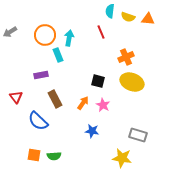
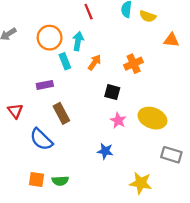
orange triangle: (148, 19) -> (171, 40), moved
red line: (101, 32) -> (89, 12), moved
orange cross: (126, 57) -> (134, 64), moved
yellow ellipse: (132, 82) -> (152, 118), moved
orange arrow: (83, 103) -> (94, 62), moved
gray rectangle: (138, 135) -> (171, 155), moved

